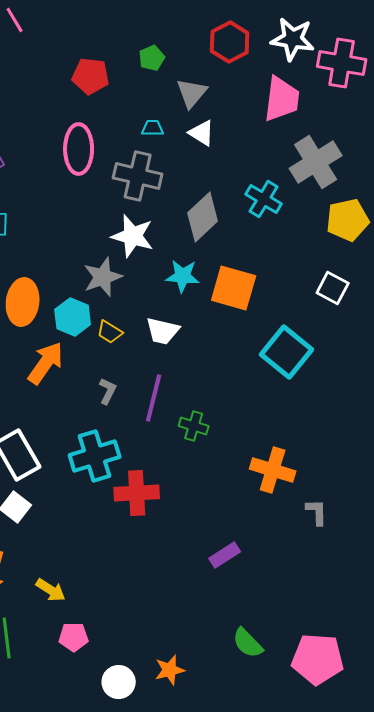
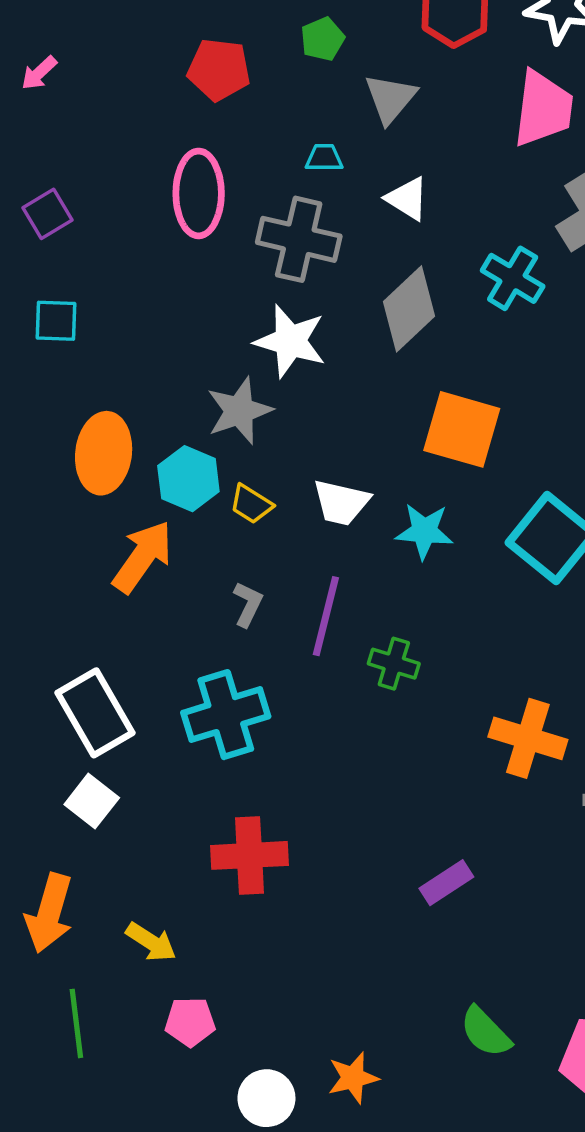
white triangle: (202, 133) -> (407, 199), moved
cyan star: (183, 276) -> (424, 531), moved
red cross: (137, 493) -> (250, 855), moved

